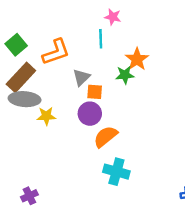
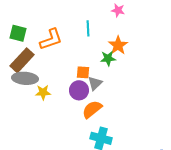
pink star: (113, 17) -> (118, 10), moved
green square: (16, 45) -> (18, 33), turned -36
gray triangle: (81, 77) -> (95, 83), moved

